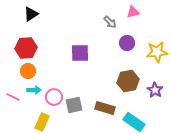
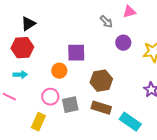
black triangle: (31, 14) -> (28, 24), moved
orange circle: (28, 71) -> (59, 71), moved
brown hexagon: (128, 81) -> (101, 81), moved
cyan arrow: (34, 90) -> (20, 75), moved

